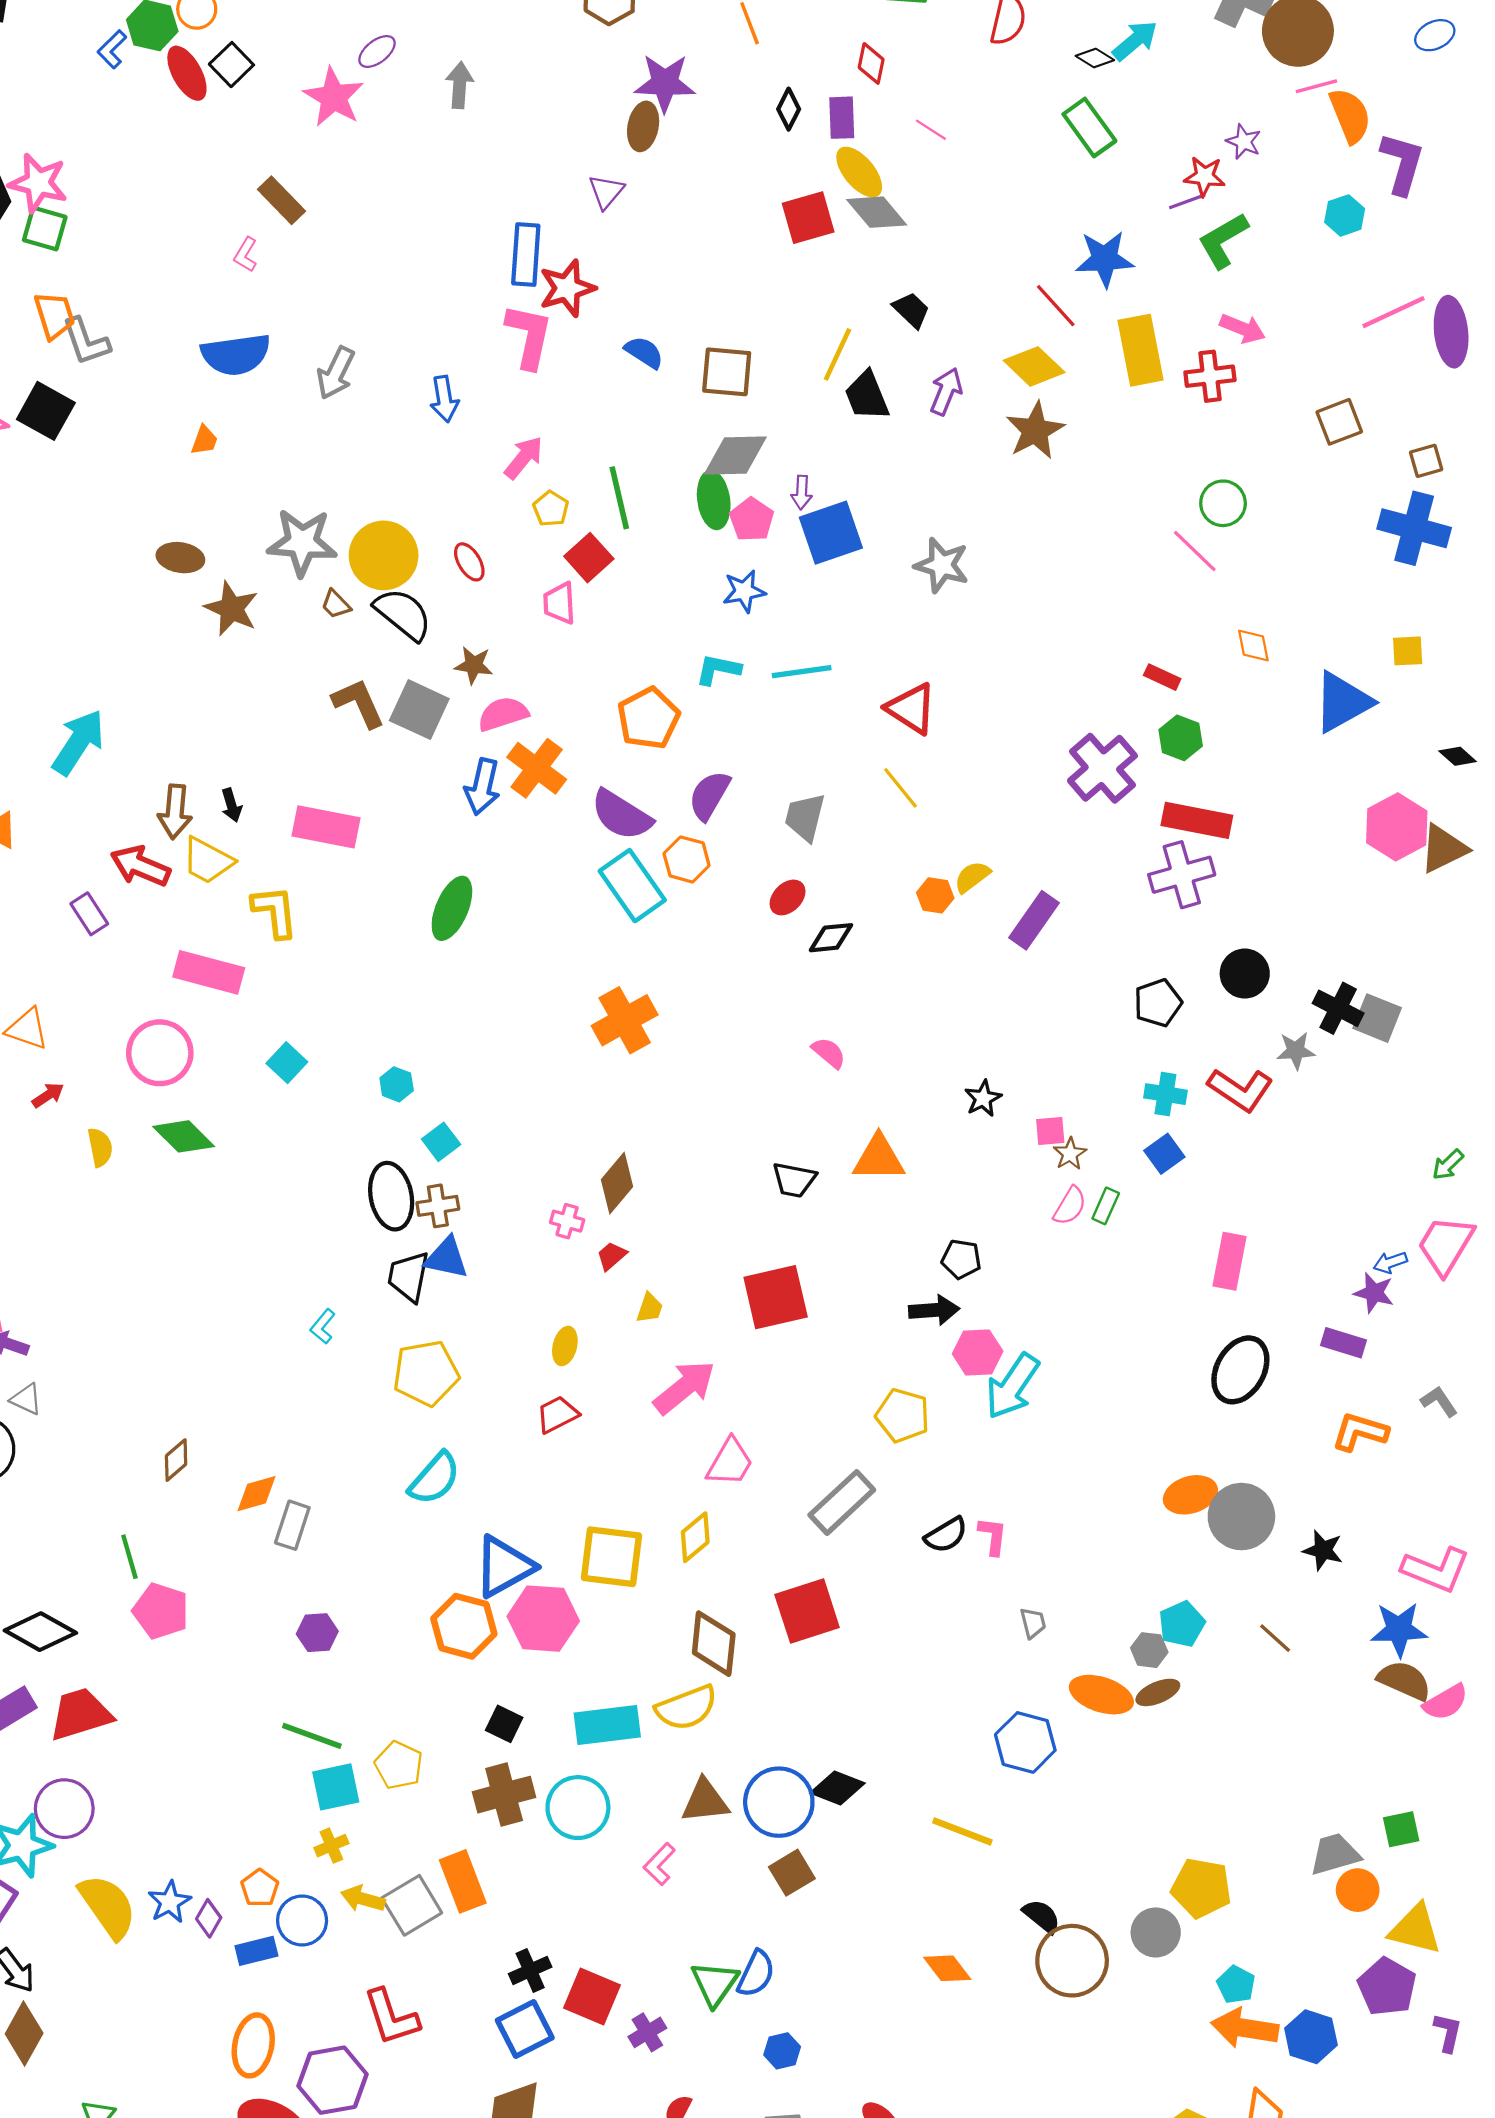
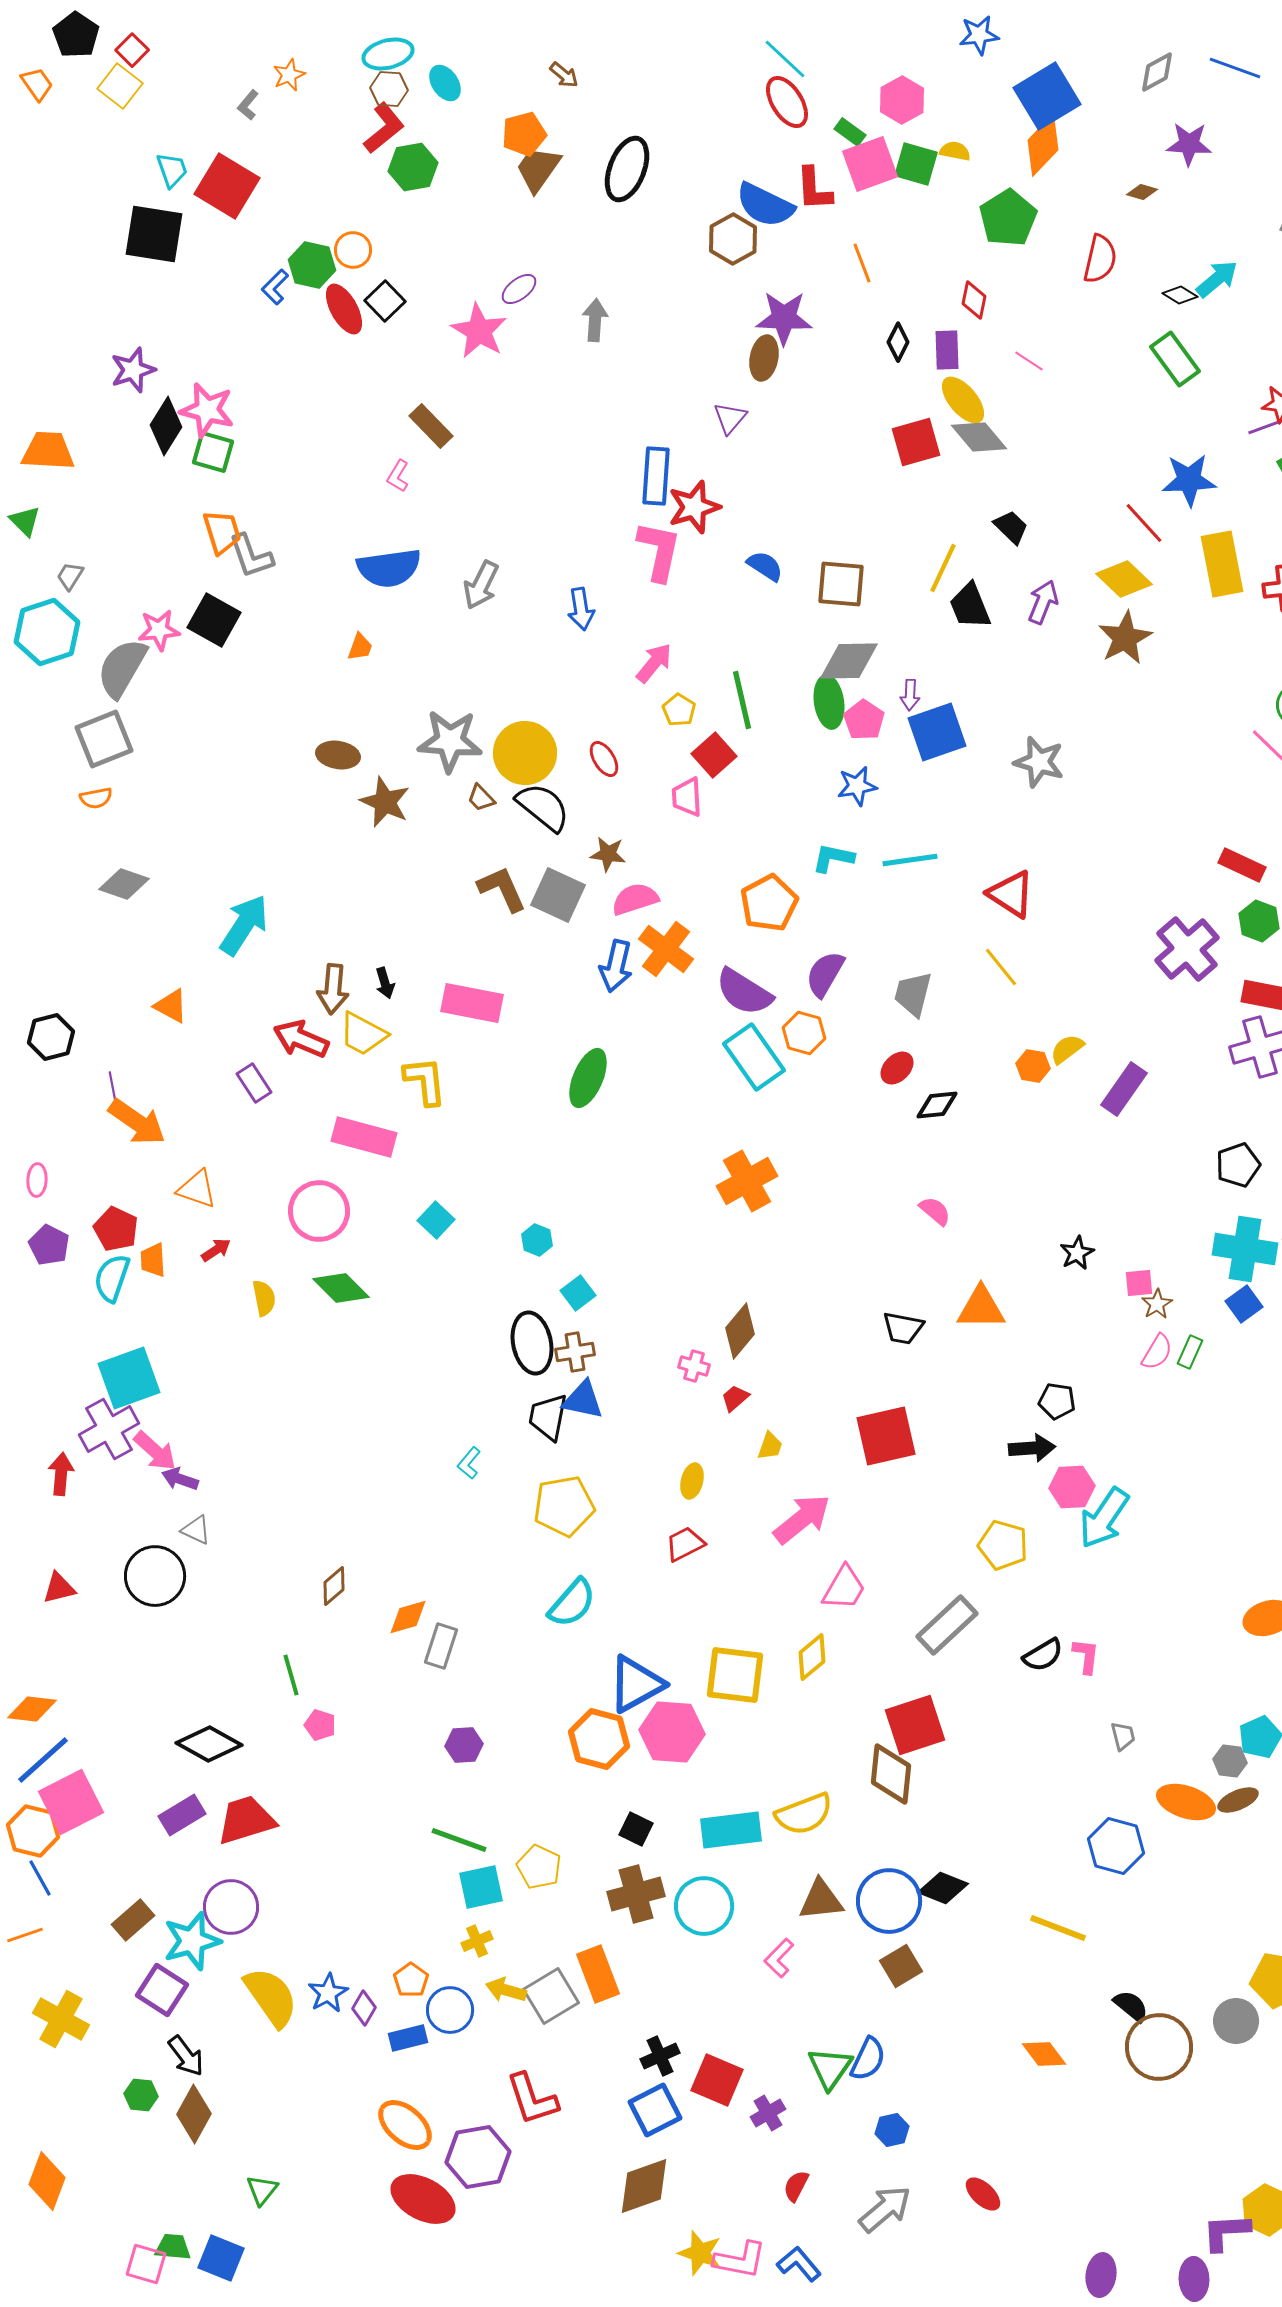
red rectangle: (1162, 677) -> (1242, 865), size x1.4
cyan cross: (1165, 1094) -> (1245, 1249), size x1.6
pink pentagon: (161, 1611) -> (320, 1725), size x0.6
brown diamond: (714, 1644) -> (891, 1774), moved
orange ellipse: (253, 2045) -> (405, 2125), turned -60

